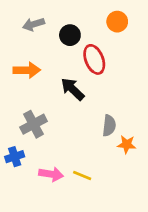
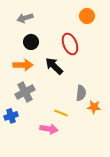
black circle: (70, 35) -> (31, 42), moved
orange arrow: (27, 70) -> (23, 65), moved
pink arrow: (51, 174) -> (49, 129), moved
yellow line: (82, 175) -> (61, 113), moved

